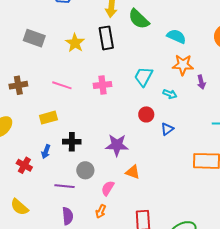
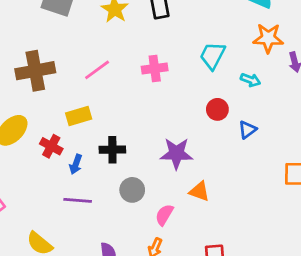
brown cross: (18, 85) -> (35, 71), size x1.5
pink line: (62, 85) -> (97, 70), turned -54
red cross: (24, 165) -> (51, 146), moved
purple line: (64, 186) -> (78, 200), moved

